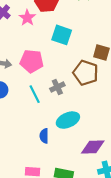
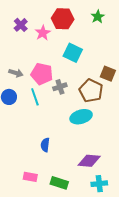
gray cross: (57, 87) -> (60, 87), moved
cyan line: (35, 94) -> (35, 97), moved
cyan ellipse: (68, 120) -> (81, 117), moved

